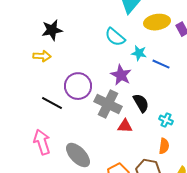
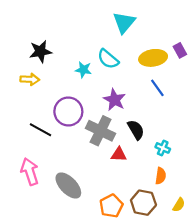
yellow ellipse: (157, 22) -> (153, 58), moved
cyan star: (139, 53) -> (83, 70), moved
blue line: (161, 64) -> (157, 88), turned 30

